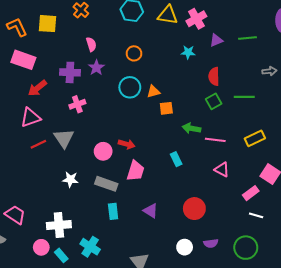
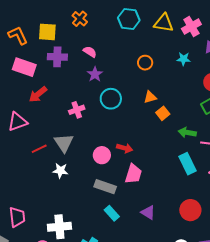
pink semicircle: (91, 44) -> (90, 52), turned -40
orange circle: (134, 53) -> (145, 63), moved
purple cross: (70, 72) -> (57, 57), moved
cyan circle: (130, 87) -> (111, 99), moved
orange square: (166, 108) -> (163, 113), turned -32
pink triangle: (30, 118) -> (17, 122), moved
cyan rectangle: (176, 159) -> (187, 164), moved, size x1.5
white star: (70, 179) -> (60, 171), moved
cyan rectangle: (113, 211) -> (112, 213), turned -35
pink trapezoid: (15, 215) -> (17, 217), turned 50

